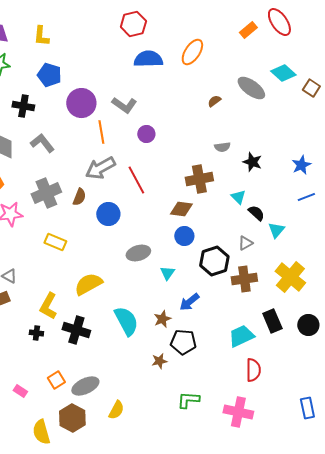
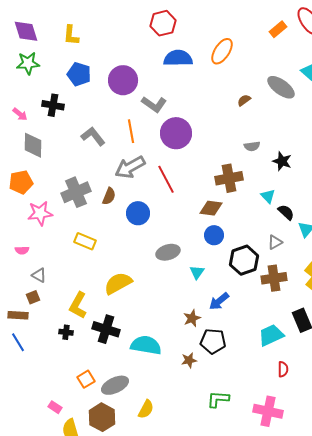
purple circle: (81, 103) -> (123, 80), moved
purple circle: (146, 134) -> (176, 133), size x1.8
gray L-shape: (42, 143) -> (93, 136), moved
cyan semicircle: (126, 321) -> (146, 345), moved, turned -52
red semicircle: (253, 370) -> (283, 369), size x0.7
pink rectangle: (20, 391) -> (55, 407), moved

